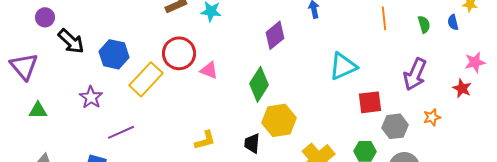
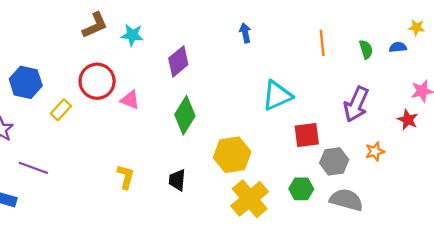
blue semicircle: (453, 22) -> (398, 47), turned 98
purple diamond: (275, 35) -> (178, 61), moved
yellow rectangle: (146, 79) -> (61, 110), size x0.6
yellow hexagon: (279, 120) -> (232, 155), moved
purple line: (121, 132) -> (33, 168), turned 44
yellow L-shape: (205, 140) -> (126, 177), turned -60

